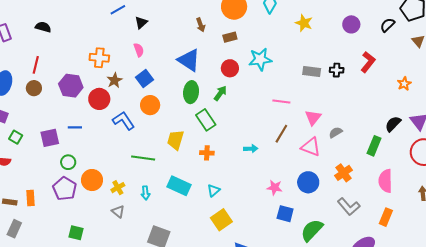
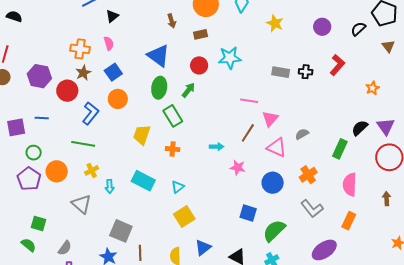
orange cross: (99, 58) -> (80, 49), moved
pink triangle: (313, 118) -> (270, 119), moved
blue L-shape: (123, 121) -> (91, 113), turned 70
green line: (143, 158) -> (83, 144), moved
yellow cross: (118, 188) -> (92, 170), moved
pink star: (275, 188) -> (238, 168), moved
gray triangle: (118, 212) -> (81, 204), size x1.5

